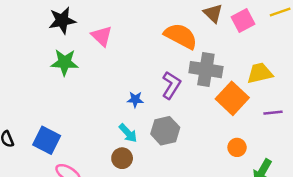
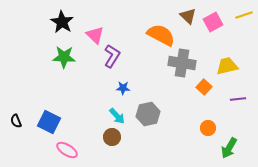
black star: (62, 20) -> (62, 22), turned -30
purple L-shape: (171, 85) -> (112, 56), moved
orange square: (232, 98) -> (204, 87), size x0.6

